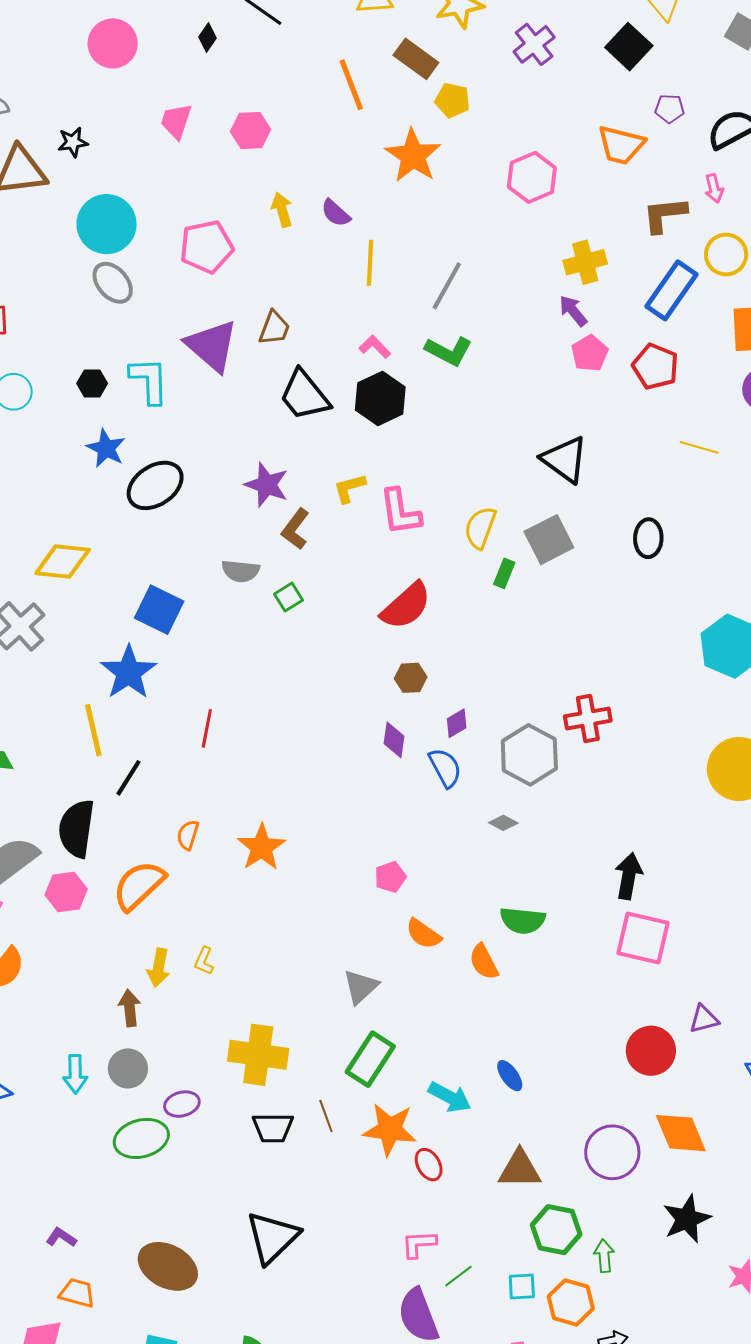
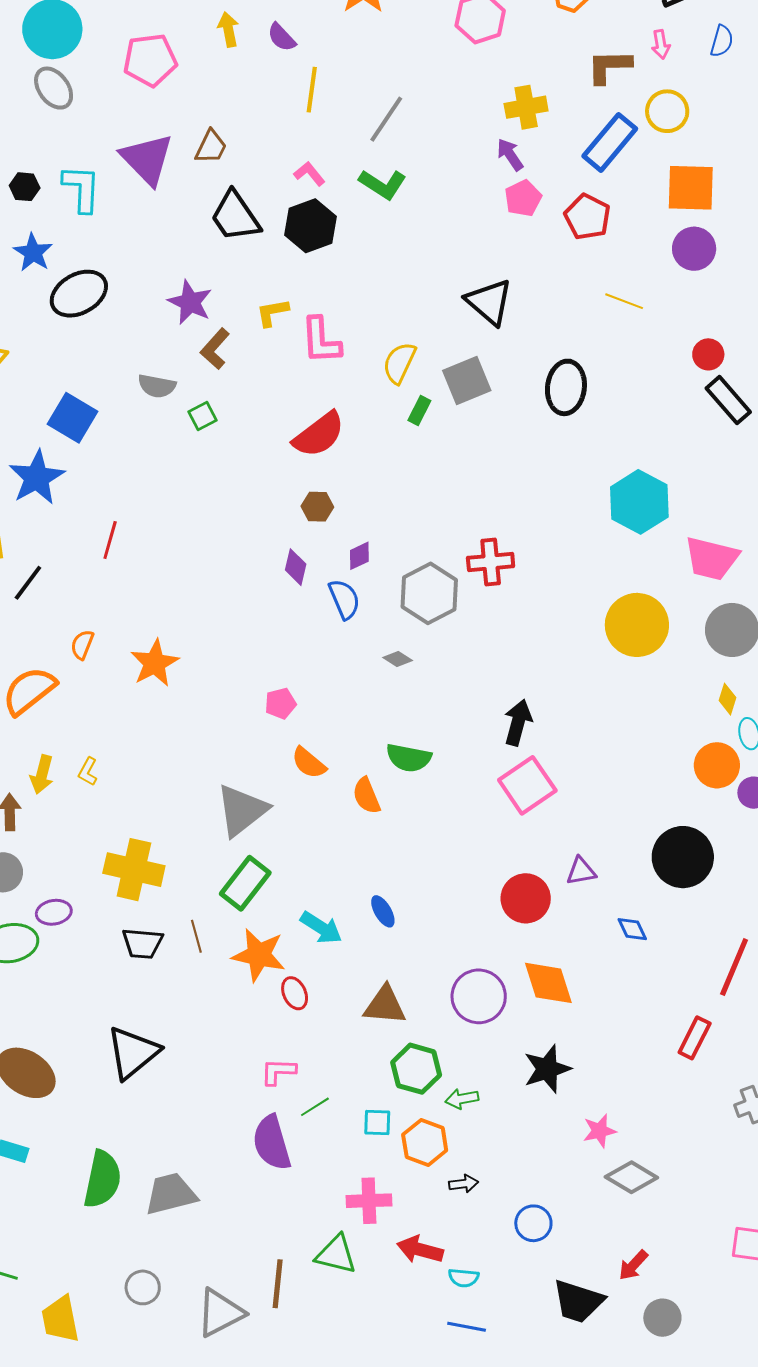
black ellipse: (648, 538) -> (566, 387), size x1.4
pink square: (643, 938) -> (527, 785), turned 38
gray triangle: (361, 987) -> (242, 810), size x1.5
green arrow: (604, 1256) -> (462, 1099), turned -100

